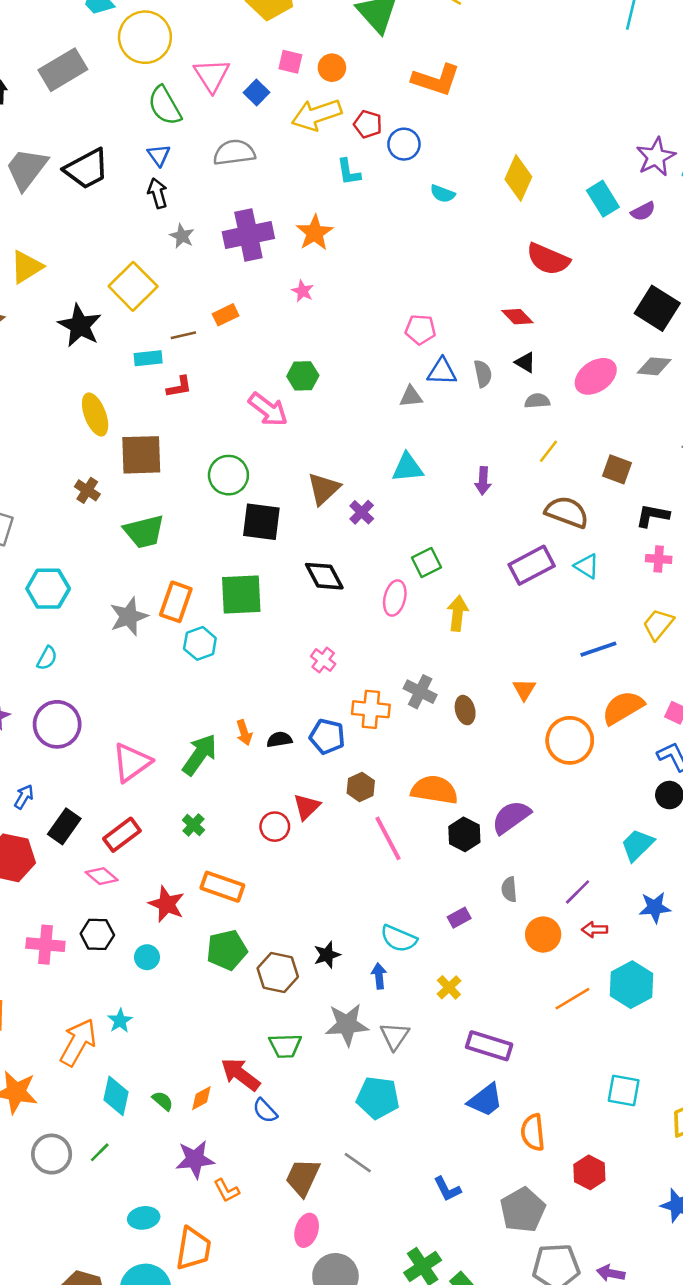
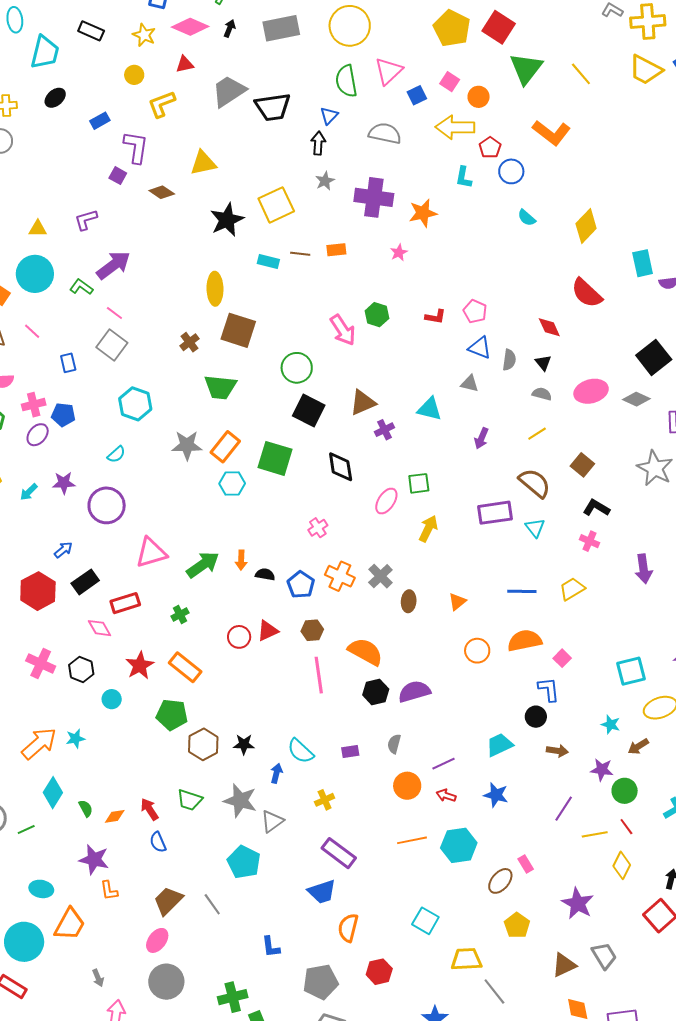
red L-shape: (179, 387) -> (435, 317), moved
gray triangle: (411, 397) -> (470, 383), moved
orange circle: (570, 740) -> (477, 651), size x0.7
red arrow: (240, 1074) -> (149, 809), size x0.7

